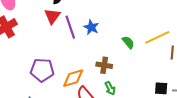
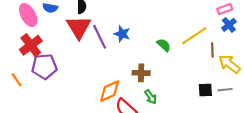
red triangle: (52, 16) -> (79, 27), size x1.4
purple pentagon: (42, 70) -> (44, 66), moved

